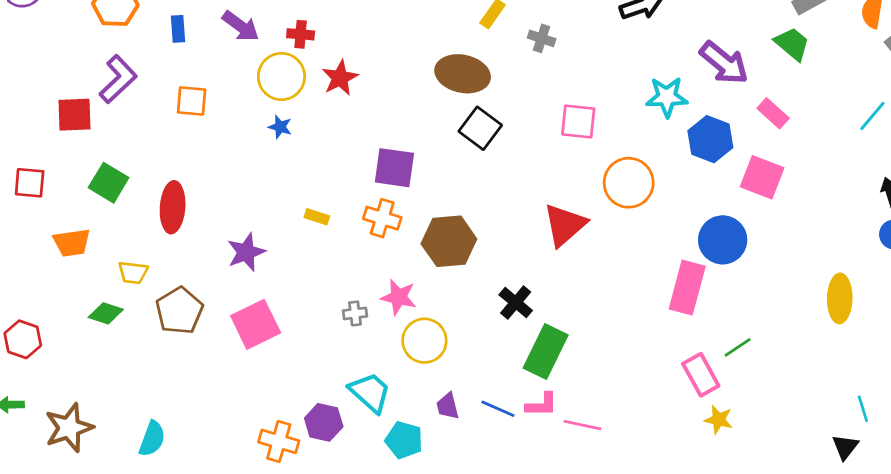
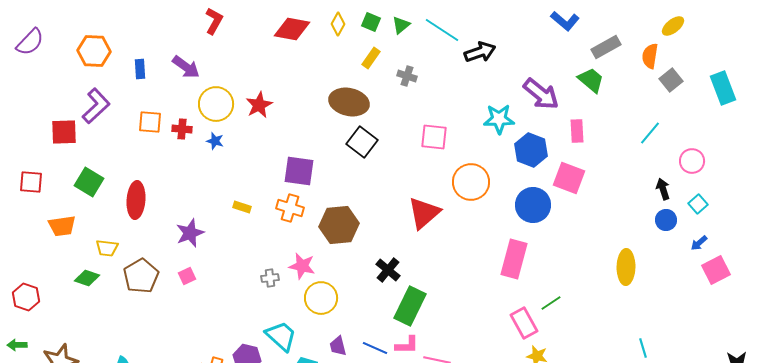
red cross: (301, 34) -> (182, 129), moved
pink rectangle: (773, 113) -> (577, 131), turned 45
blue circle: (723, 240) -> (533, 205), moved
pink square: (256, 324) -> (187, 276), moved, size x0.5

